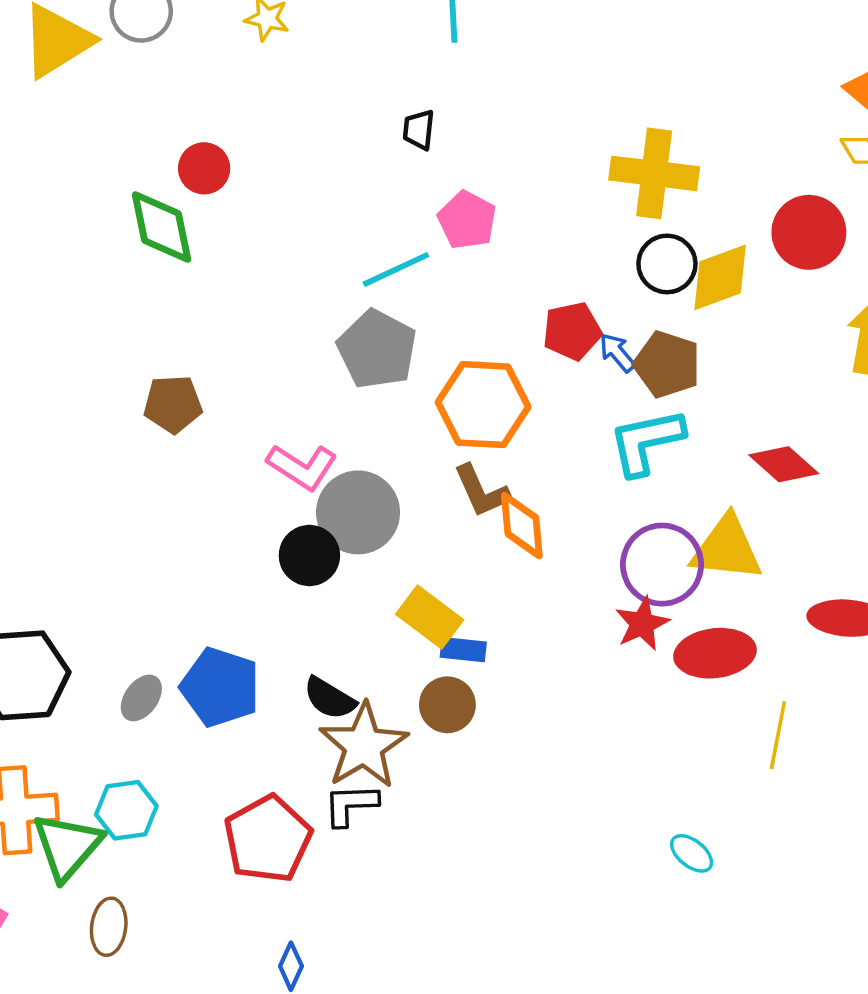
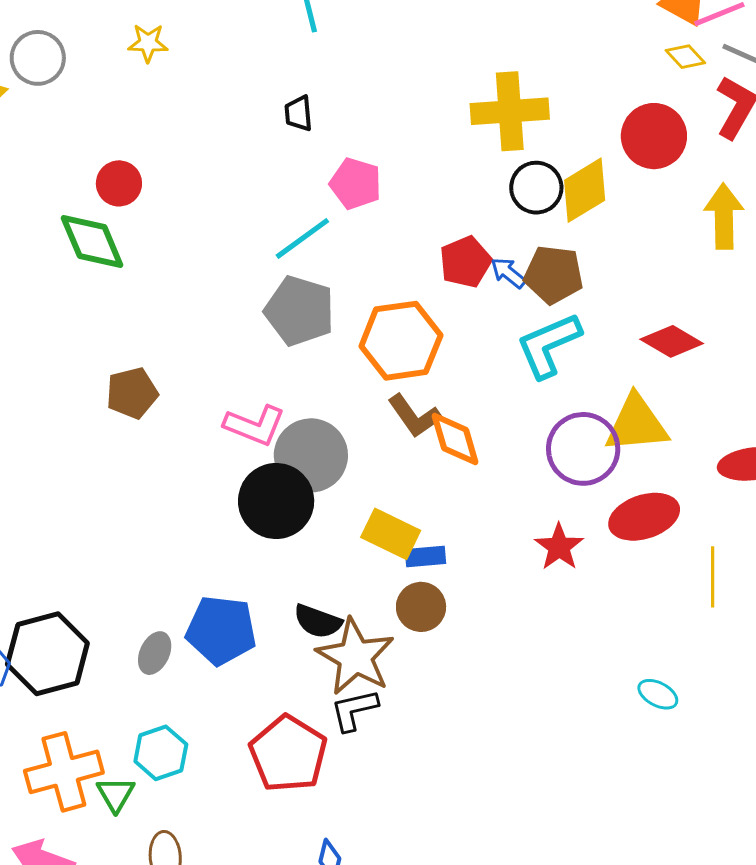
black circle: (309, 555) -> (276, 501), size x1.4
red star: (642, 624) -> (559, 547), moved
green triangle: (67, 846) -> (116, 794), size x0.6

